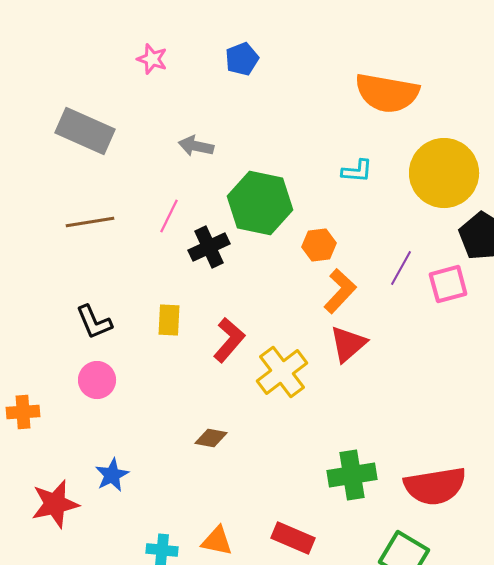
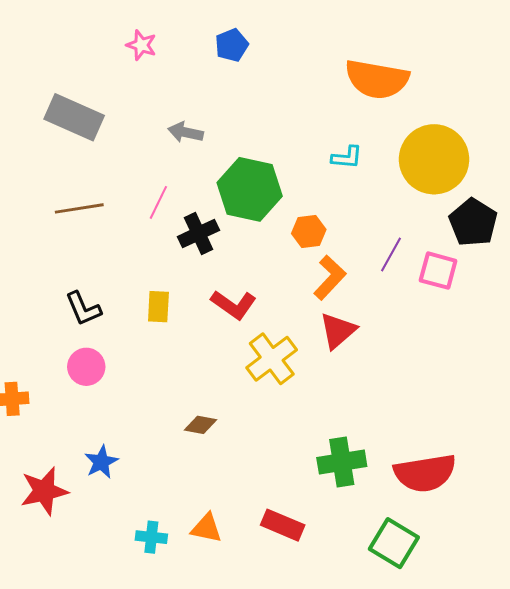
pink square: (448, 284) -> (438, 271), turned 30
red L-shape: (229, 340) -> (234, 305), moved, turned 84

